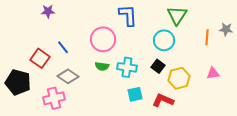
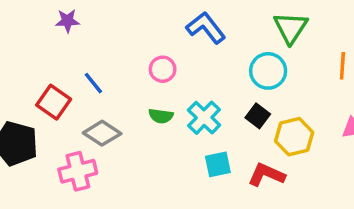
blue L-shape: (128, 15) -> (206, 28), turned -35
pink circle: (103, 39) -> (163, 69), size x0.6
cyan cross: (127, 67) -> (204, 118), turned 36

